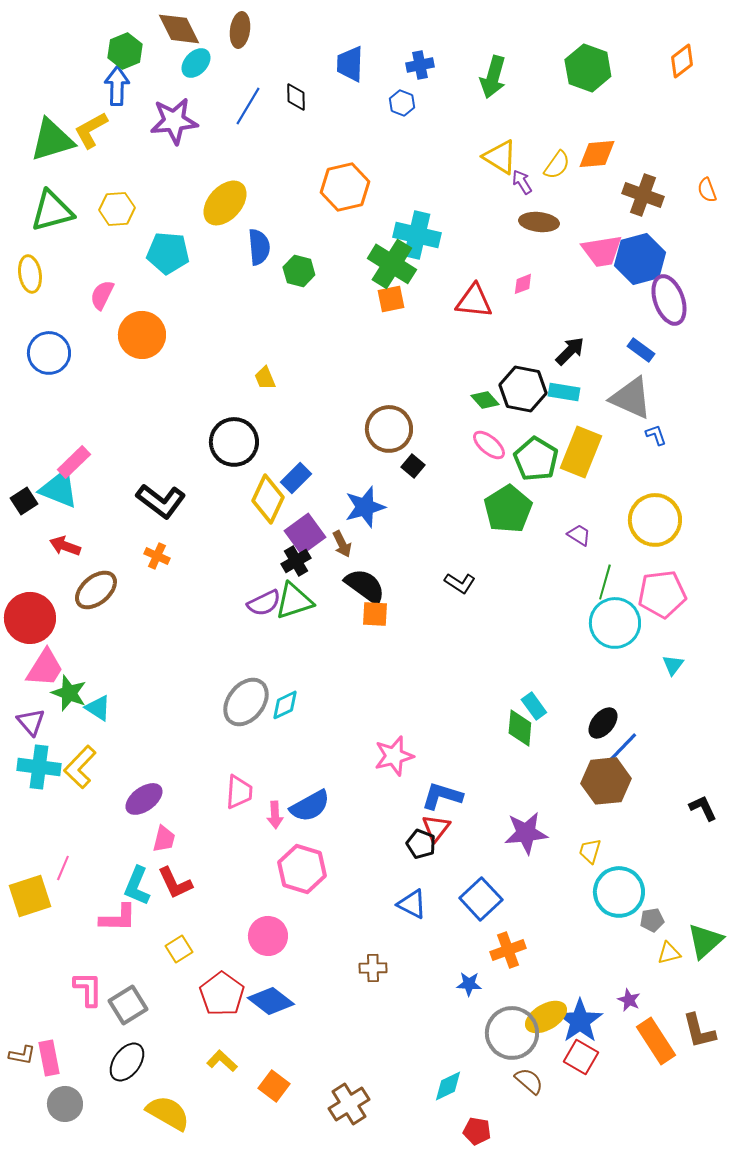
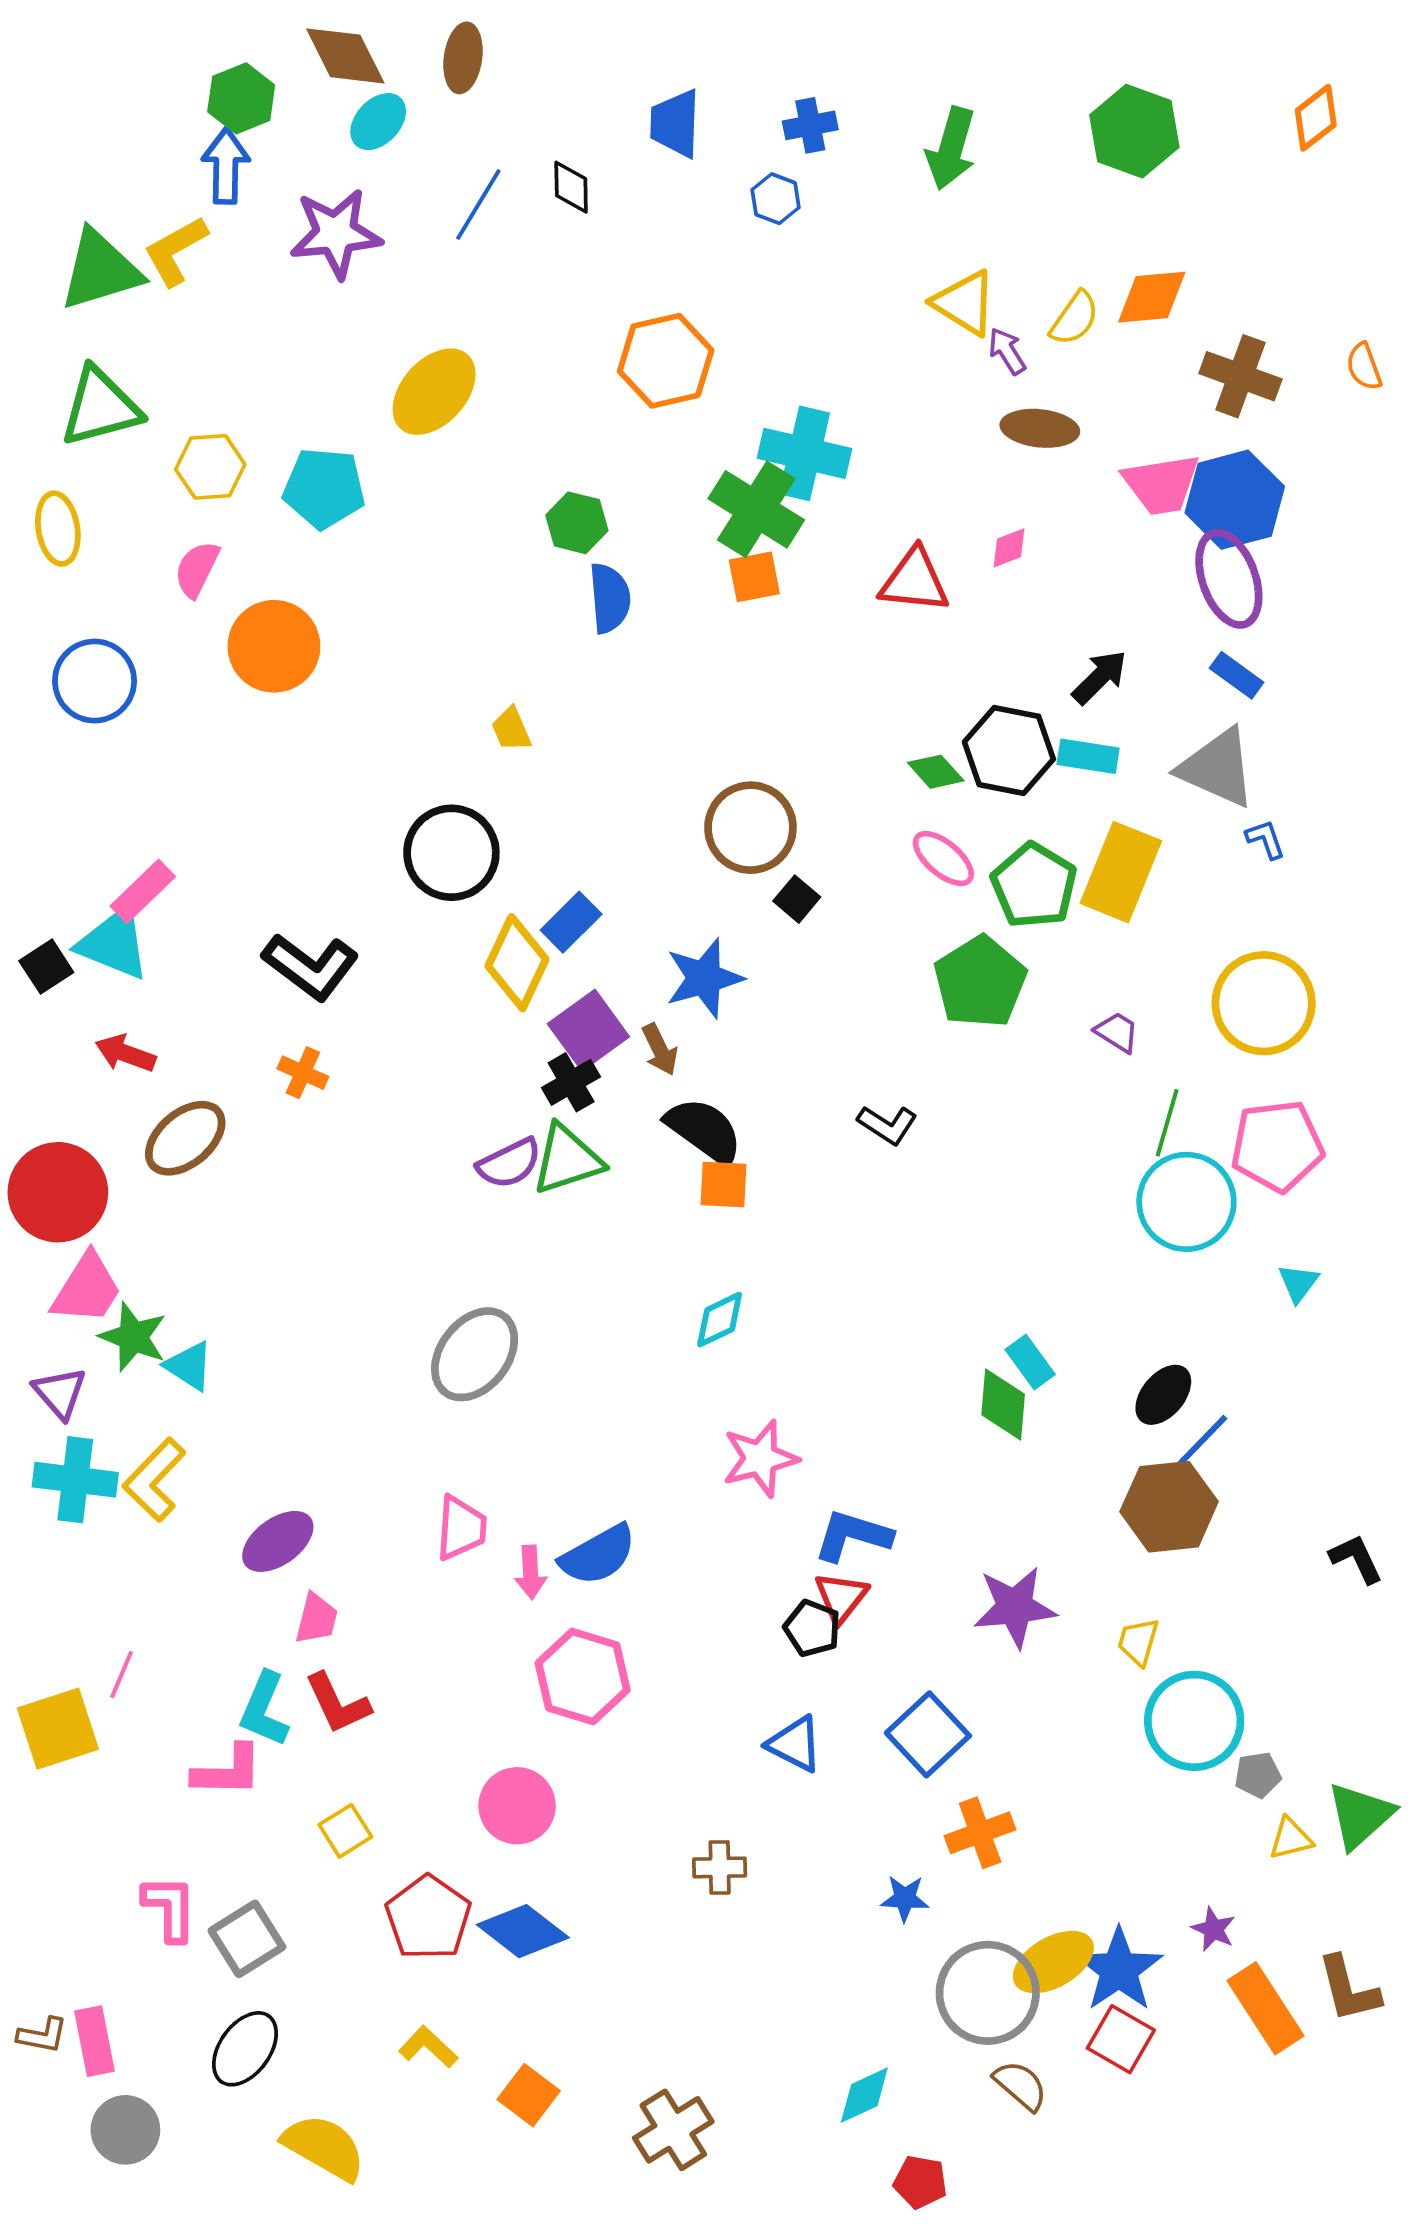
yellow hexagon: (117, 209) -> (210, 467), moved
blue semicircle: (259, 247) -> (610, 598), moved
purple ellipse: (669, 300) -> (1229, 579), moved
cyan diamond: (285, 705) -> (720, 1320), moved

